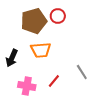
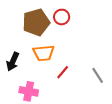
gray line: (82, 72) -> (98, 75), moved
red line: (54, 81) -> (63, 72), moved

